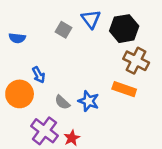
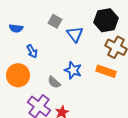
blue triangle: (91, 19) -> (75, 34), moved
blue arrow: (39, 75) -> (32, 51), moved
blue star: (88, 101) -> (73, 70), moved

